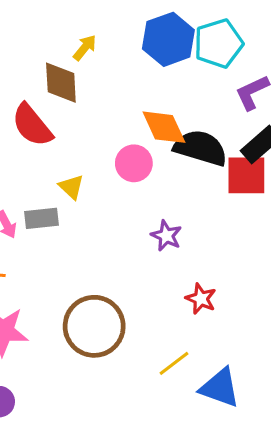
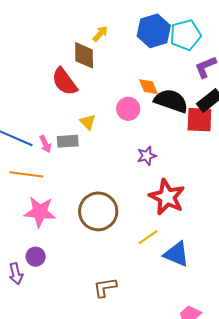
orange diamond: (164, 127) -> (148, 87), size x0.7
purple star: (166, 236) -> (147, 156), turned 30
red star: (201, 299) -> (167, 197), size x1.8

